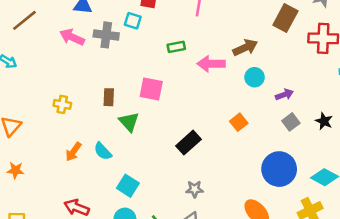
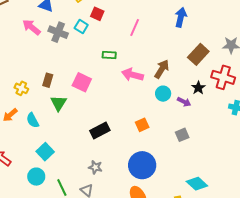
brown arrow: (245, 48) -> (162, 69), turned -48
purple arrow: (284, 95) -> (184, 102), moved, turned 32
yellow cross: (62, 104) -> (21, 88), moved
black star: (324, 121) -> (198, 88), moved
blue circle: (279, 169) -> (142, 165), moved

